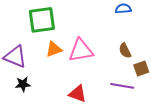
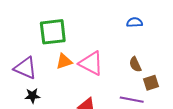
pink triangle: (81, 50) -> (91, 63), turned 36

